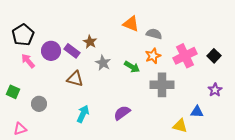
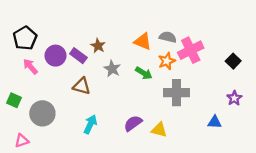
orange triangle: (131, 24) -> (143, 41), moved
pink cross: (185, 56) -> (191, 50), moved
gray circle: (39, 104) -> (42, 113), size x1.5
yellow triangle: (180, 126) -> (159, 130), moved

